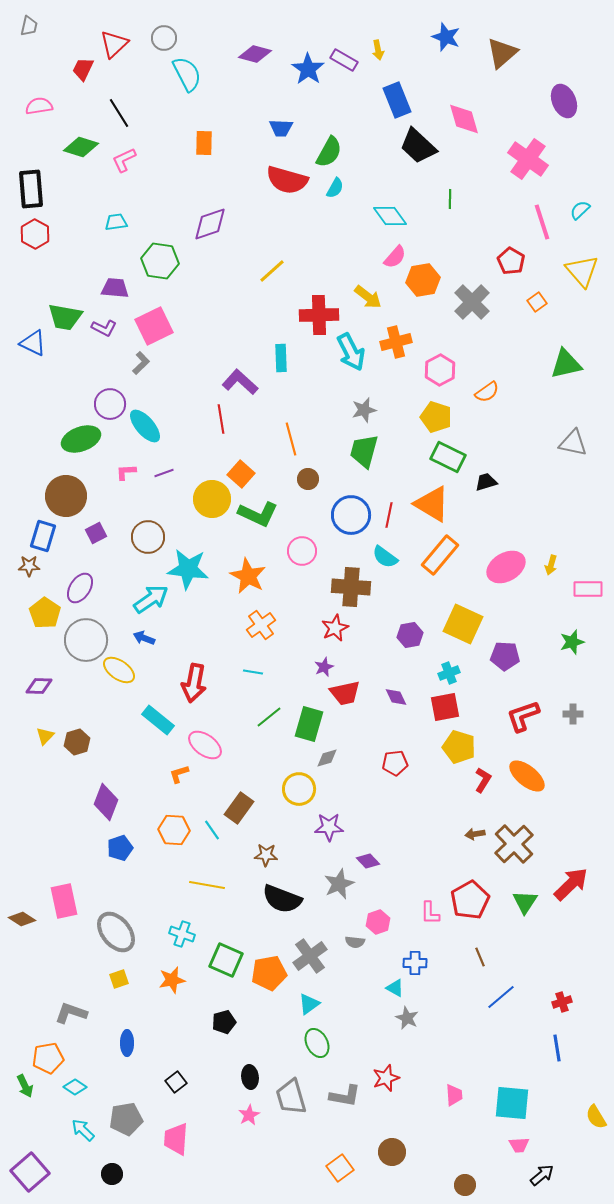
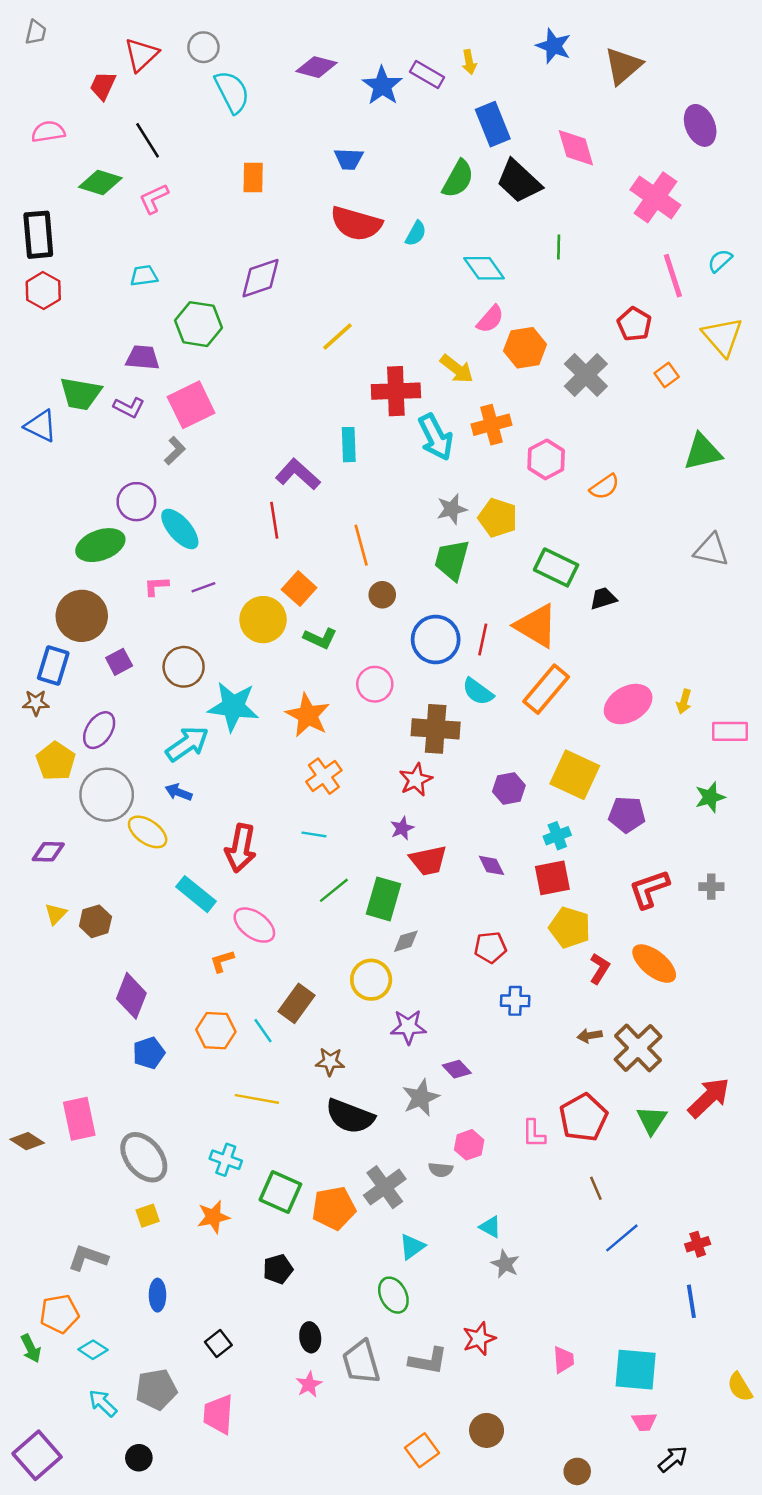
green semicircle: (329, 152) -> (458, 179), moved
yellow pentagon: (436, 417) -> (498, 518), moved
green L-shape: (258, 514) -> (320, 638), size x0.7
blue cross: (415, 963) -> (515, 1001), moved
cyan triangle: (309, 1004) -> (412, 1247), moved

